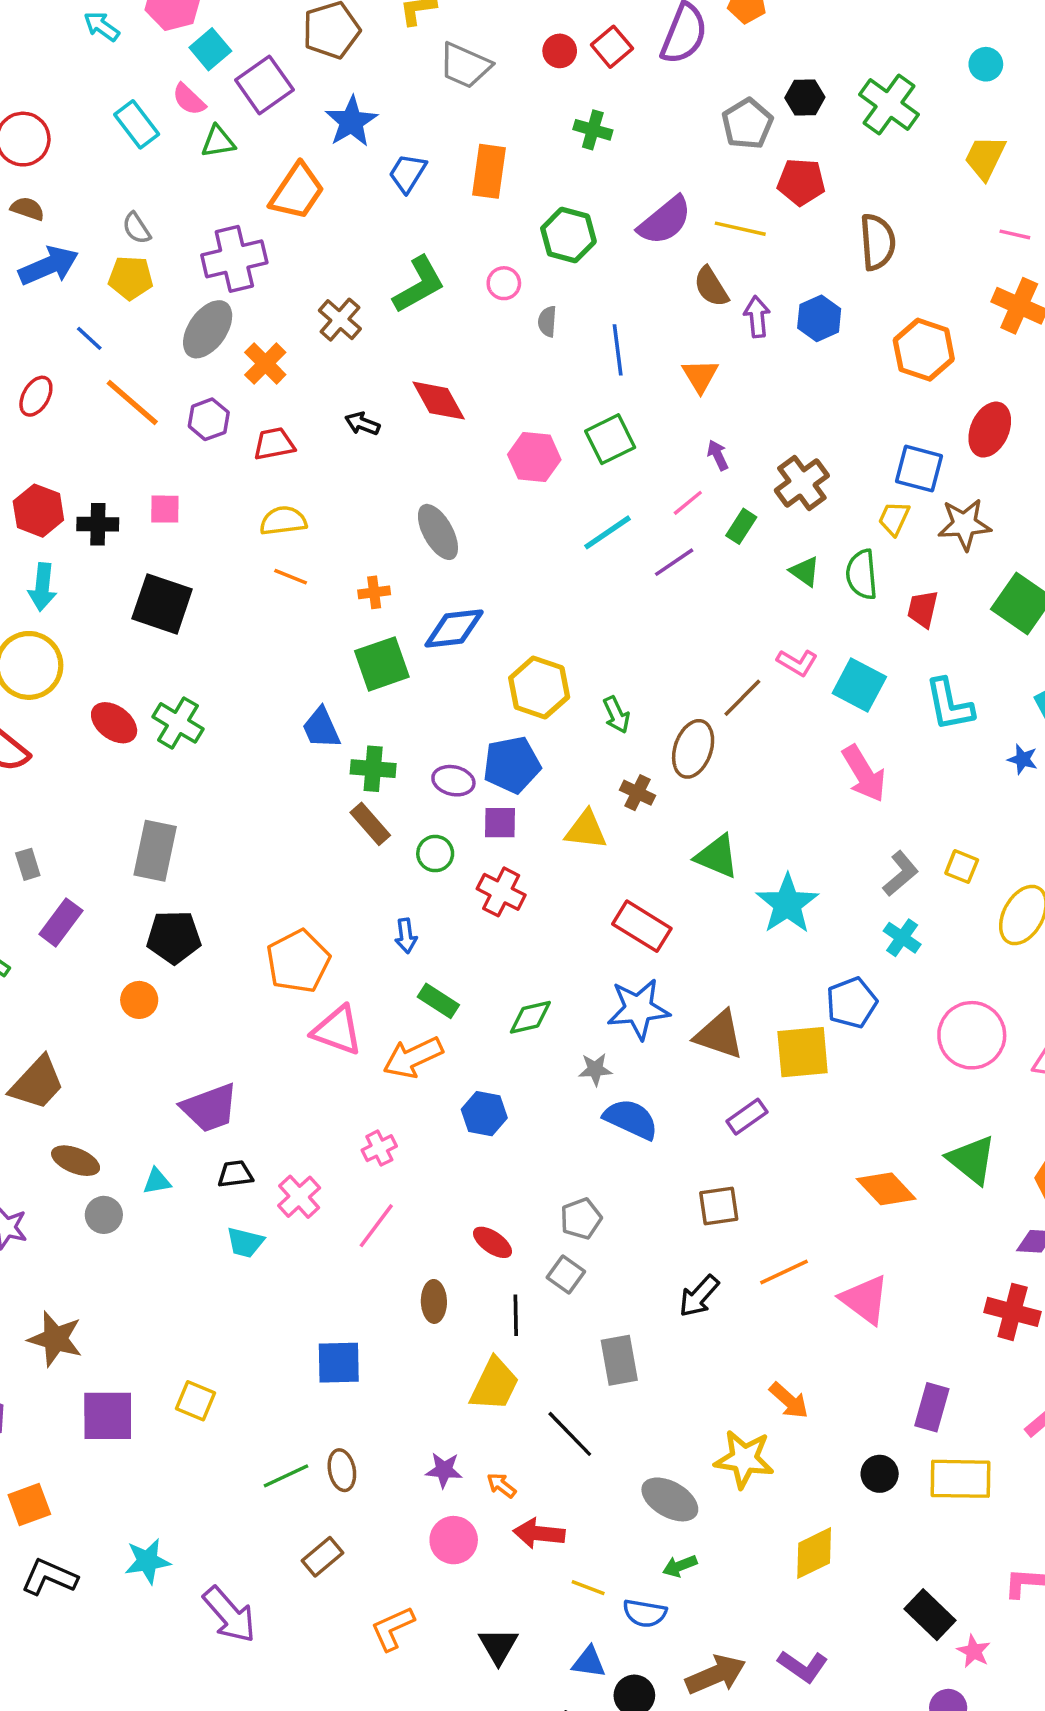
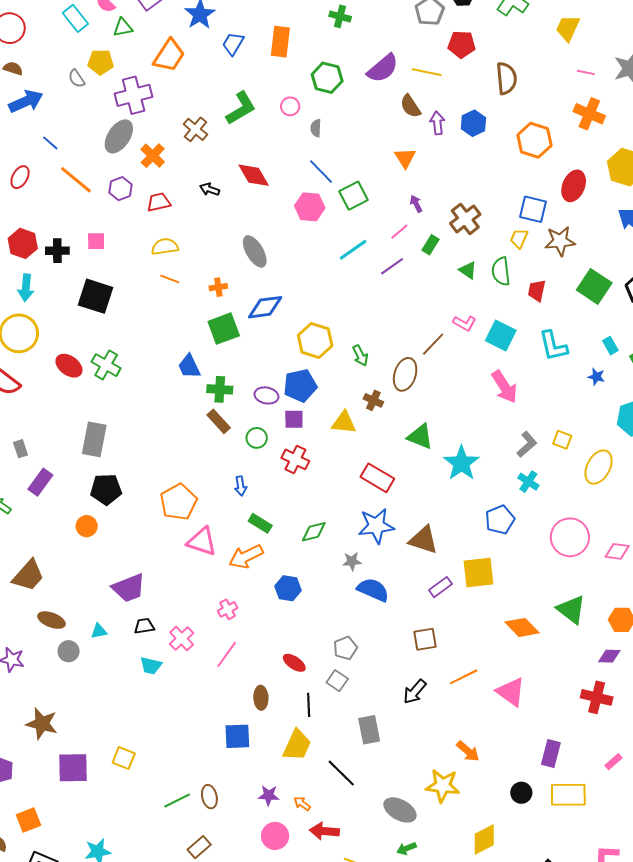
yellow pentagon: (131, 278) -> (101, 62), moved
blue line: (618, 350) -> (321, 172), moved, turned -36
yellow square: (803, 1052) -> (478, 573), moved
blue square: (339, 1363) -> (237, 736), moved

